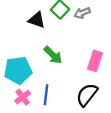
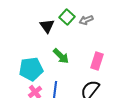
black triangle: (37, 20) -> (47, 26), turned 35

